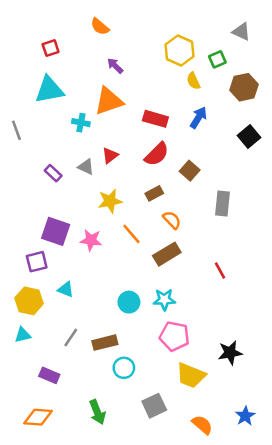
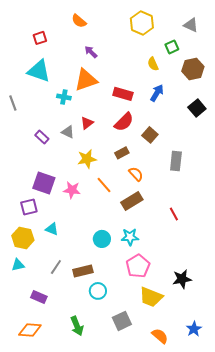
yellow hexagon: (179, 51) -> (142, 23), moved
cyan triangle: (49, 90) -> (39, 71), turned 30
pink pentagon: (174, 336) -> (138, 266), turned 30

